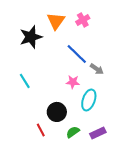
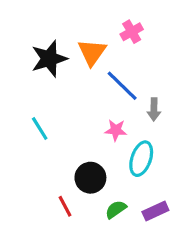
orange triangle: (56, 21) -> (92, 52), moved
gray arrow: (97, 69) -> (154, 109), turned 56

